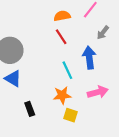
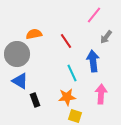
orange semicircle: (62, 16) -> (34, 34), moved
pink arrow: (98, 92) -> (101, 94), turned -72
black rectangle: (30, 109) -> (35, 100), moved

